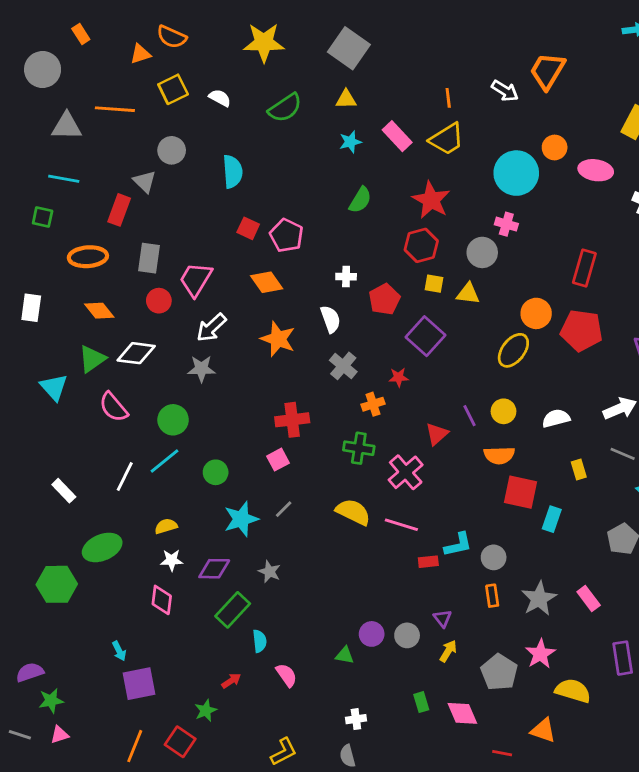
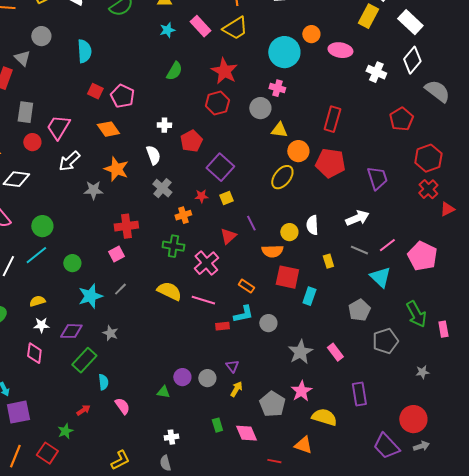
yellow square: (434, 284) -> (226, 198), moved, turned -32
yellow triangle: (468, 294) -> (279, 130), moved
gray star: (201, 369) -> (93, 190), moved
yellow circle: (503, 411) -> (289, 232), moved
white semicircle: (556, 418) -> (312, 225), turned -78
orange rectangle: (492, 596) -> (246, 286), moved, turned -49

